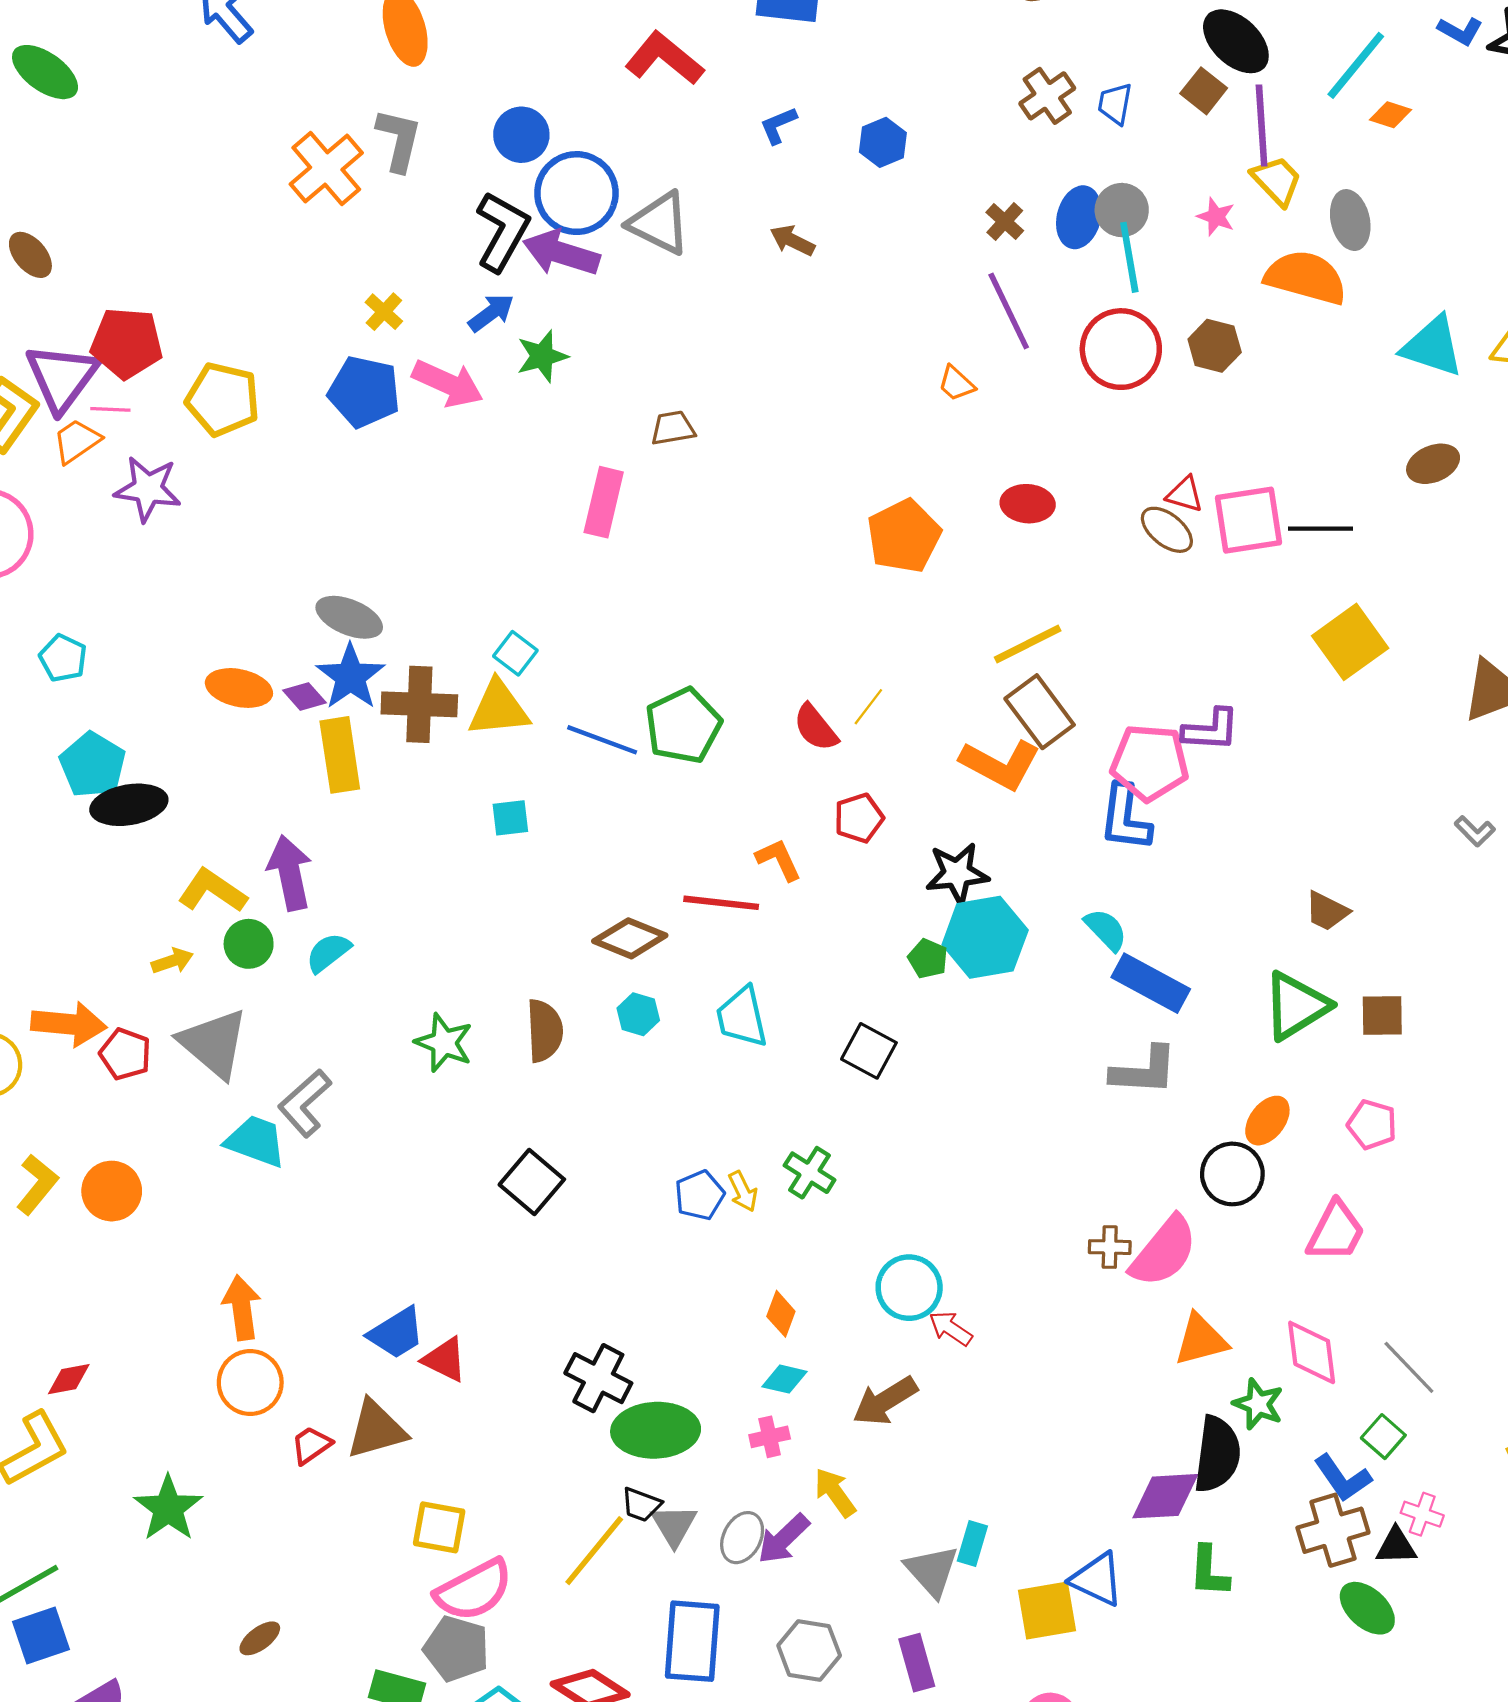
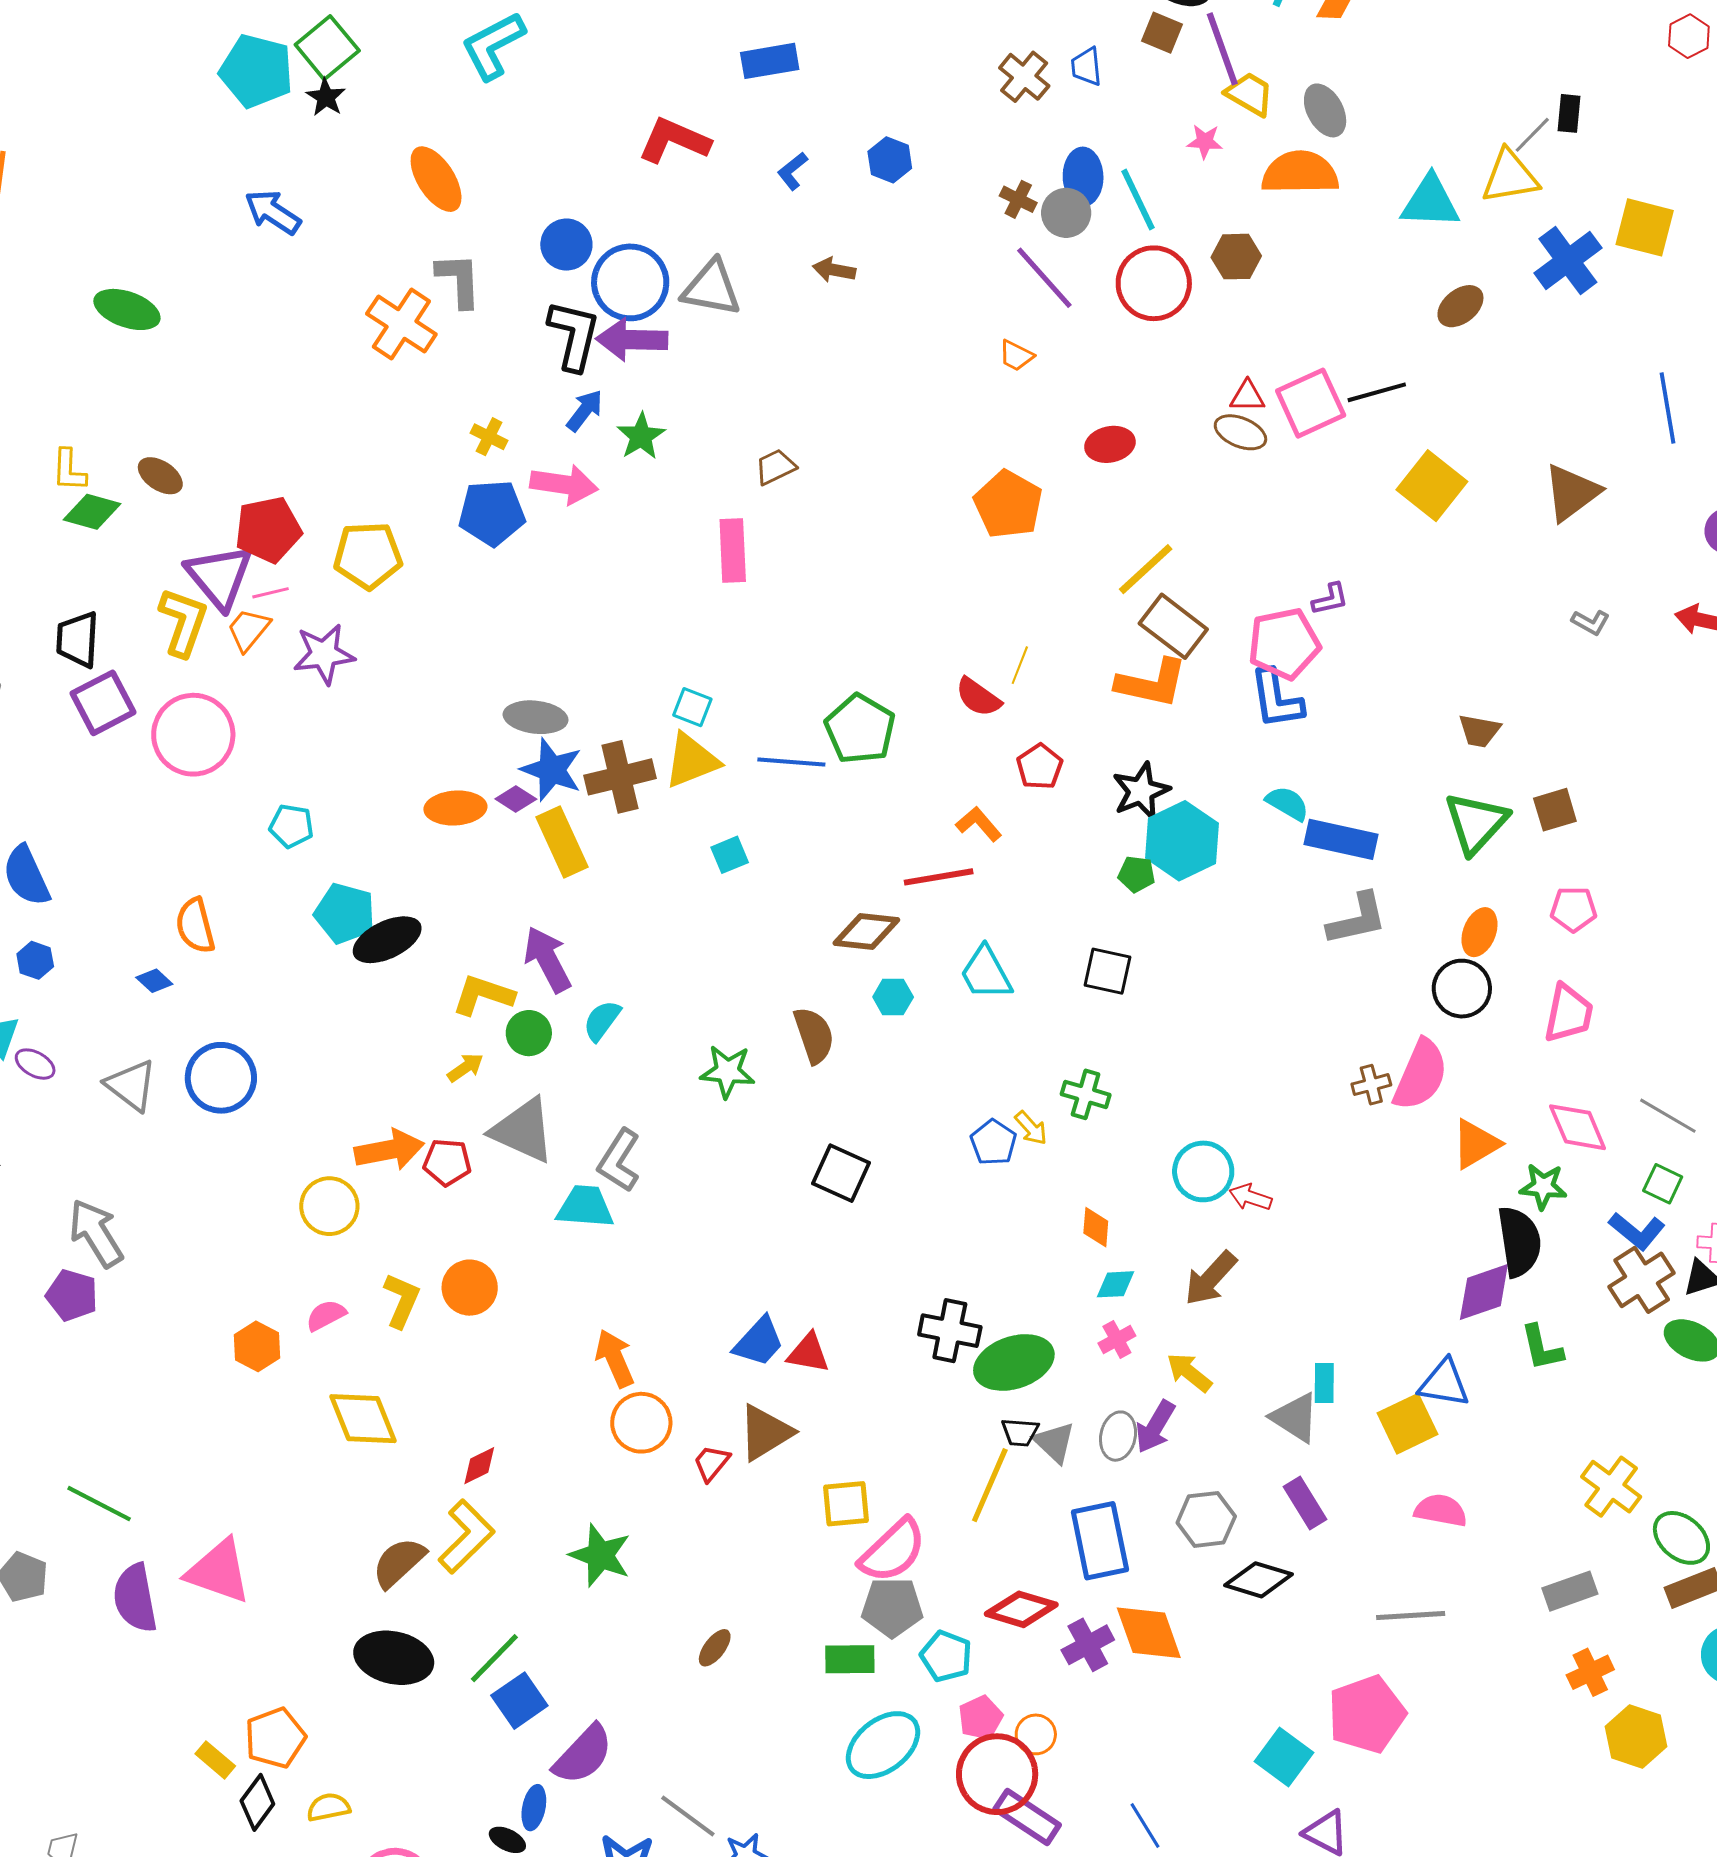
gray circle: (1122, 210) -> (1066, 213), moved
purple L-shape: (1211, 730) -> (1330, 599), size x0.7

